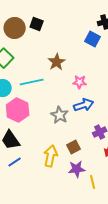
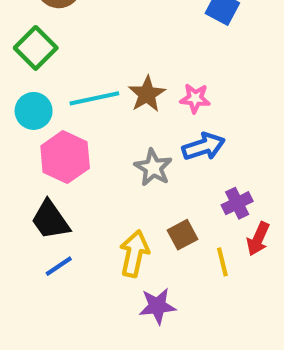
brown star: (57, 62) -> (147, 94), moved
purple star: (77, 169) -> (157, 306), moved
yellow line: (93, 182) -> (222, 262), moved

